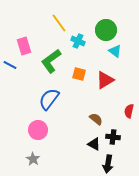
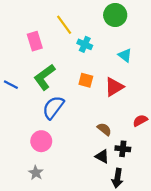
green circle: (106, 30) -> (115, 15), moved
pink rectangle: (24, 46) -> (35, 41), moved
green L-shape: (51, 61) -> (45, 77), moved
blue line: (10, 65) -> (11, 85), moved
red semicircle: (129, 111) -> (140, 121), turned 48

